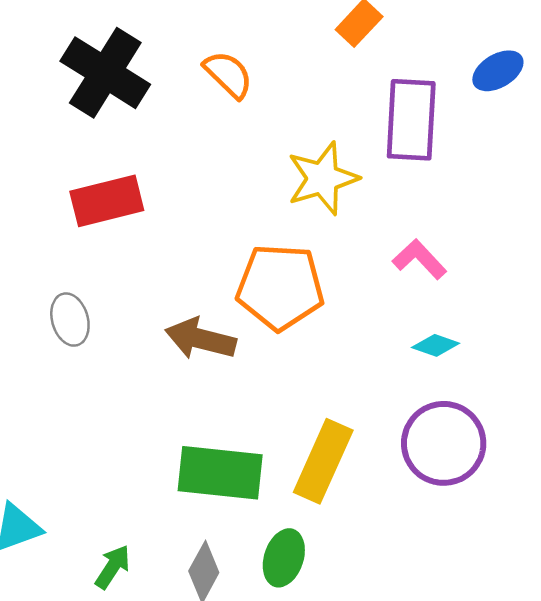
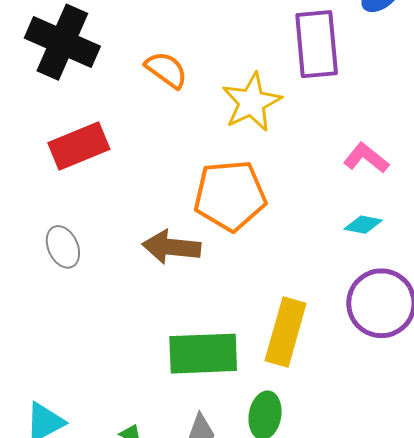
orange semicircle: (228, 75) -> (166, 70), moved
pink L-shape: (419, 259) -> (366, 158), moved

